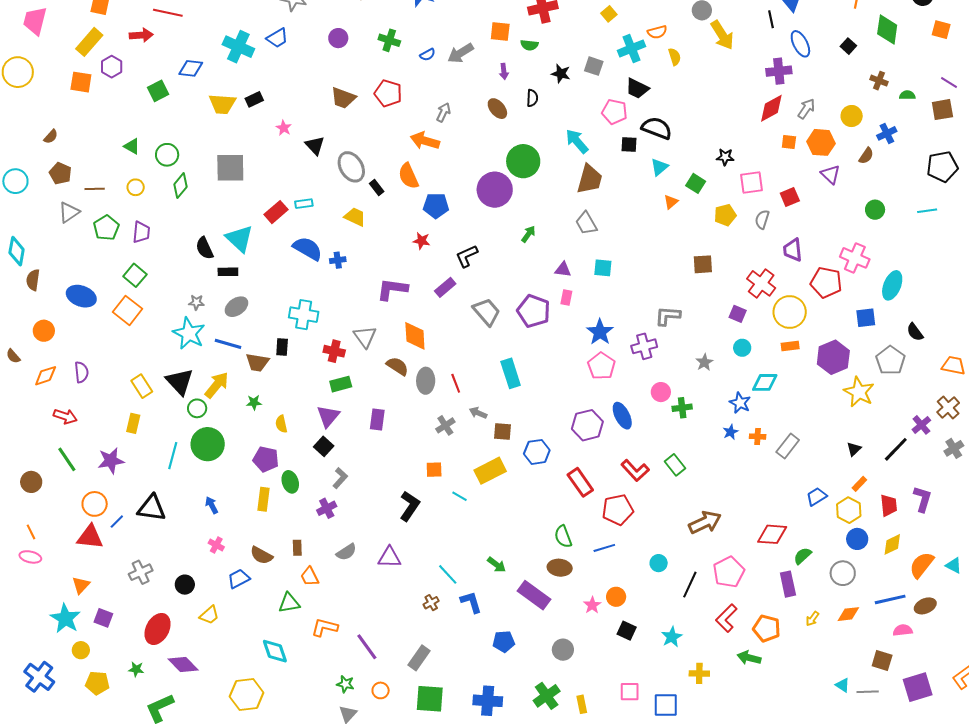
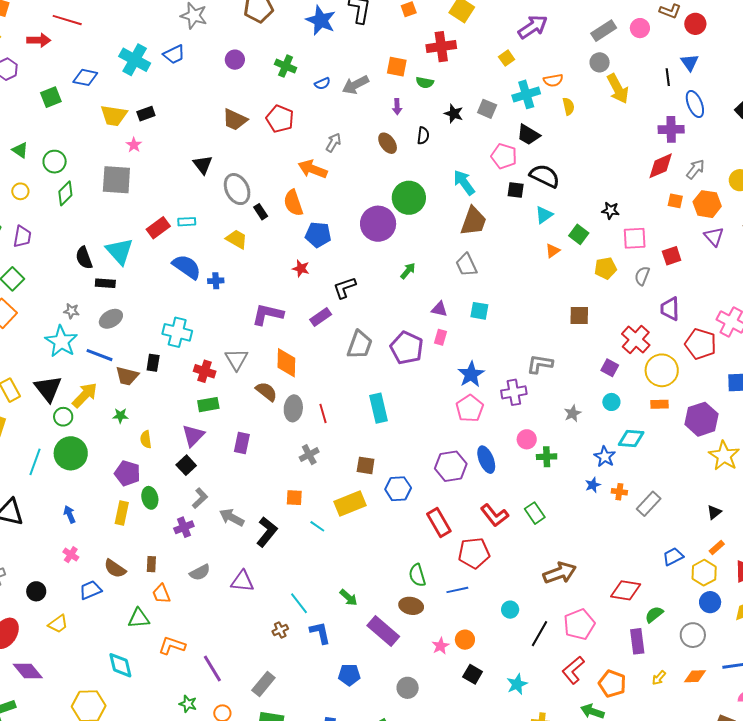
pink star: (284, 128) -> (134, 145), moved
gray trapezoid: (487, 312) -> (360, 345), turned 56
gray arrow: (478, 413) -> (232, 517), moved, size x1.4

